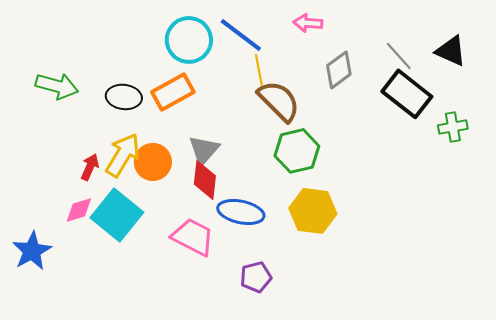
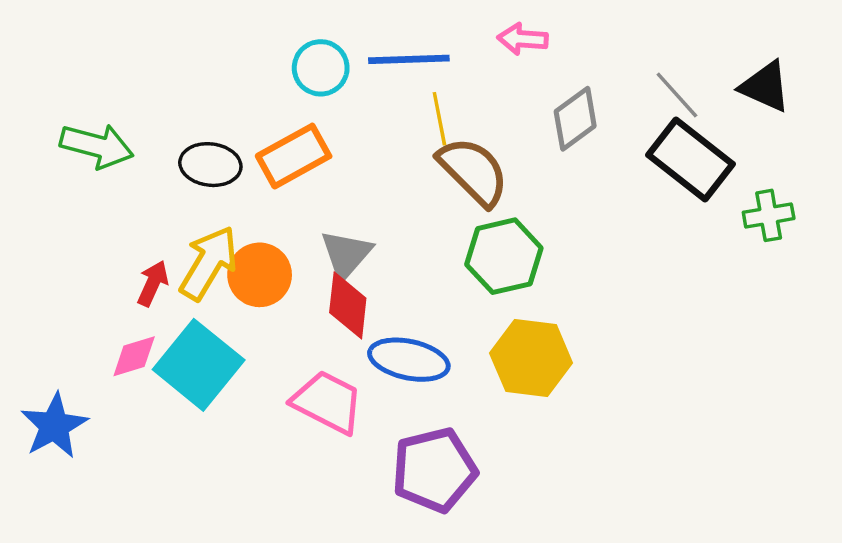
blue line: (241, 35) -> (409, 59), turned -39
cyan circle: (189, 40) -> (321, 68), size x0.7
purple pentagon: (256, 277) -> (434, 470), size x1.6

